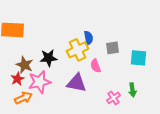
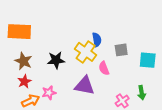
yellow cross: (77, 50) -> (86, 52), turned -30
brown star: (24, 65) -> (23, 61), moved
pink star: (39, 82) -> (49, 93), moved, size x0.6

